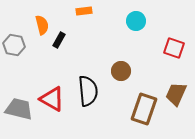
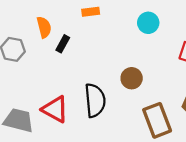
brown rectangle: (144, 109) -> (157, 120), turned -40

